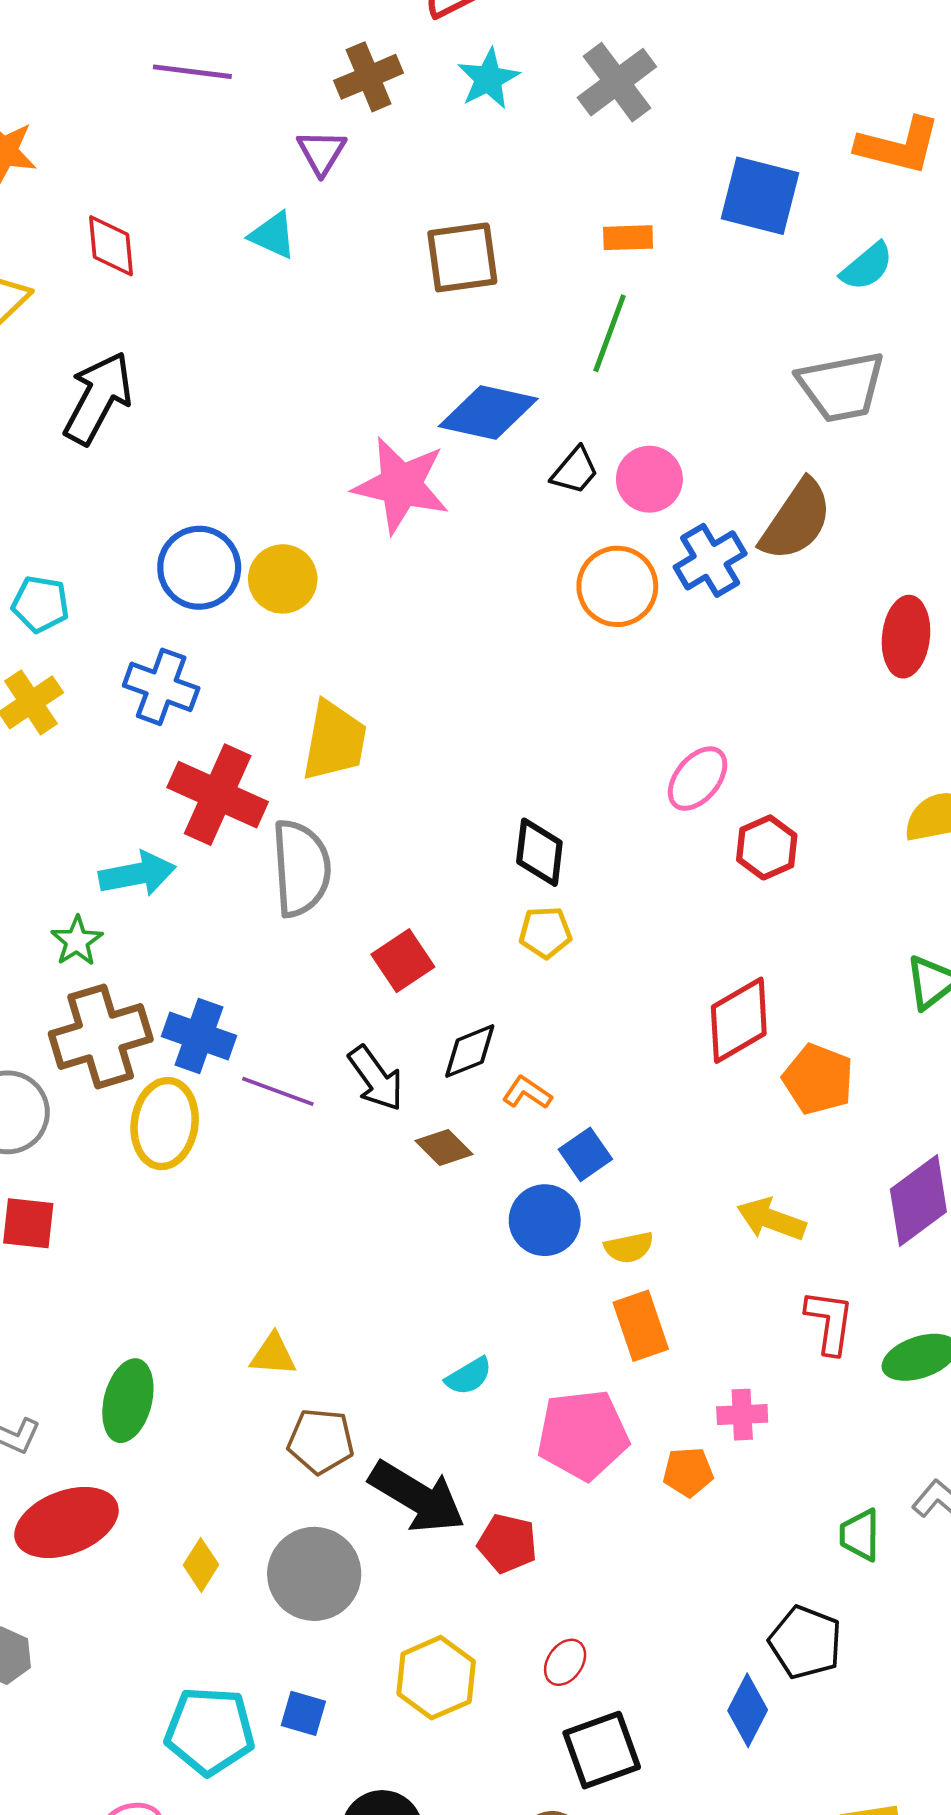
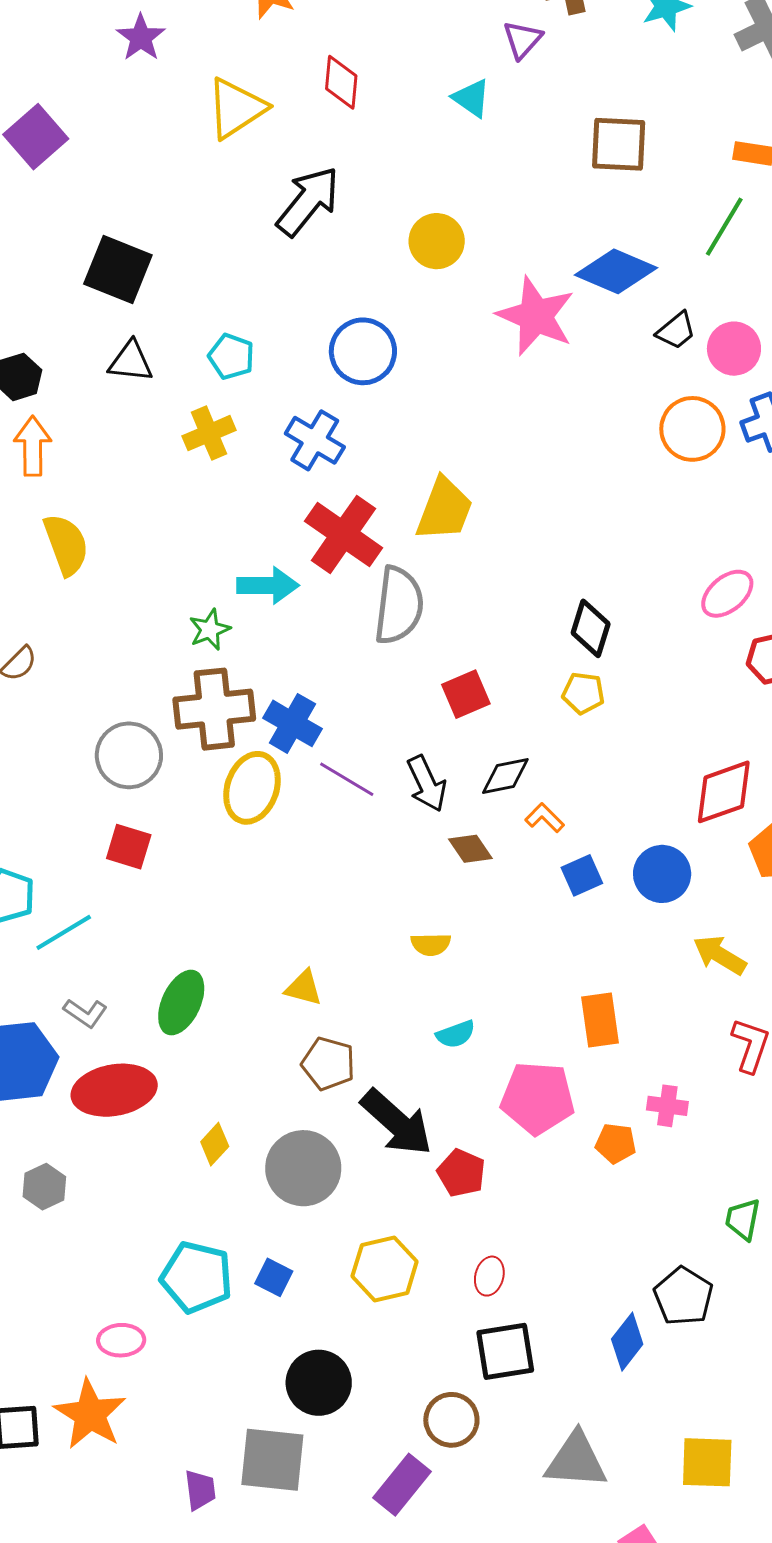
yellow circle: (283, 579) -> (437, 241), moved
blue circle: (545, 1220) -> (662, 874), moved
yellow semicircle: (629, 1247) -> (431, 944), moved
red ellipse: (565, 1662) -> (489, 1276), turned -30

